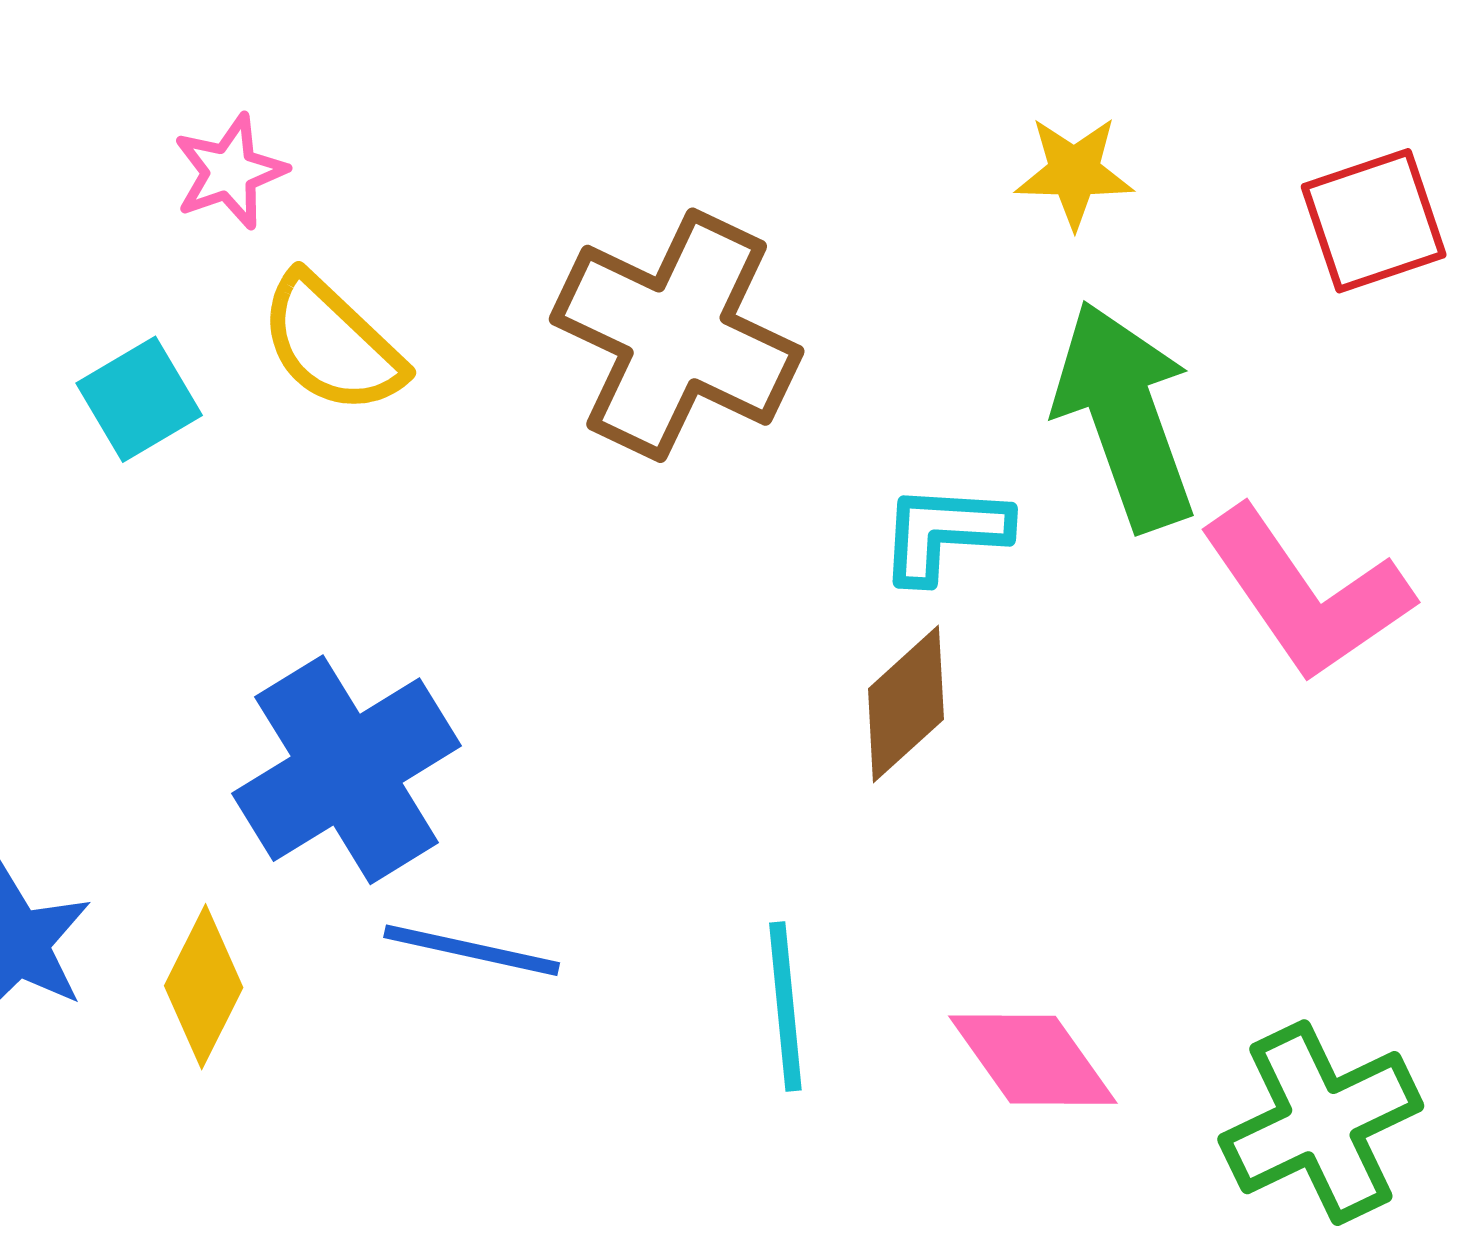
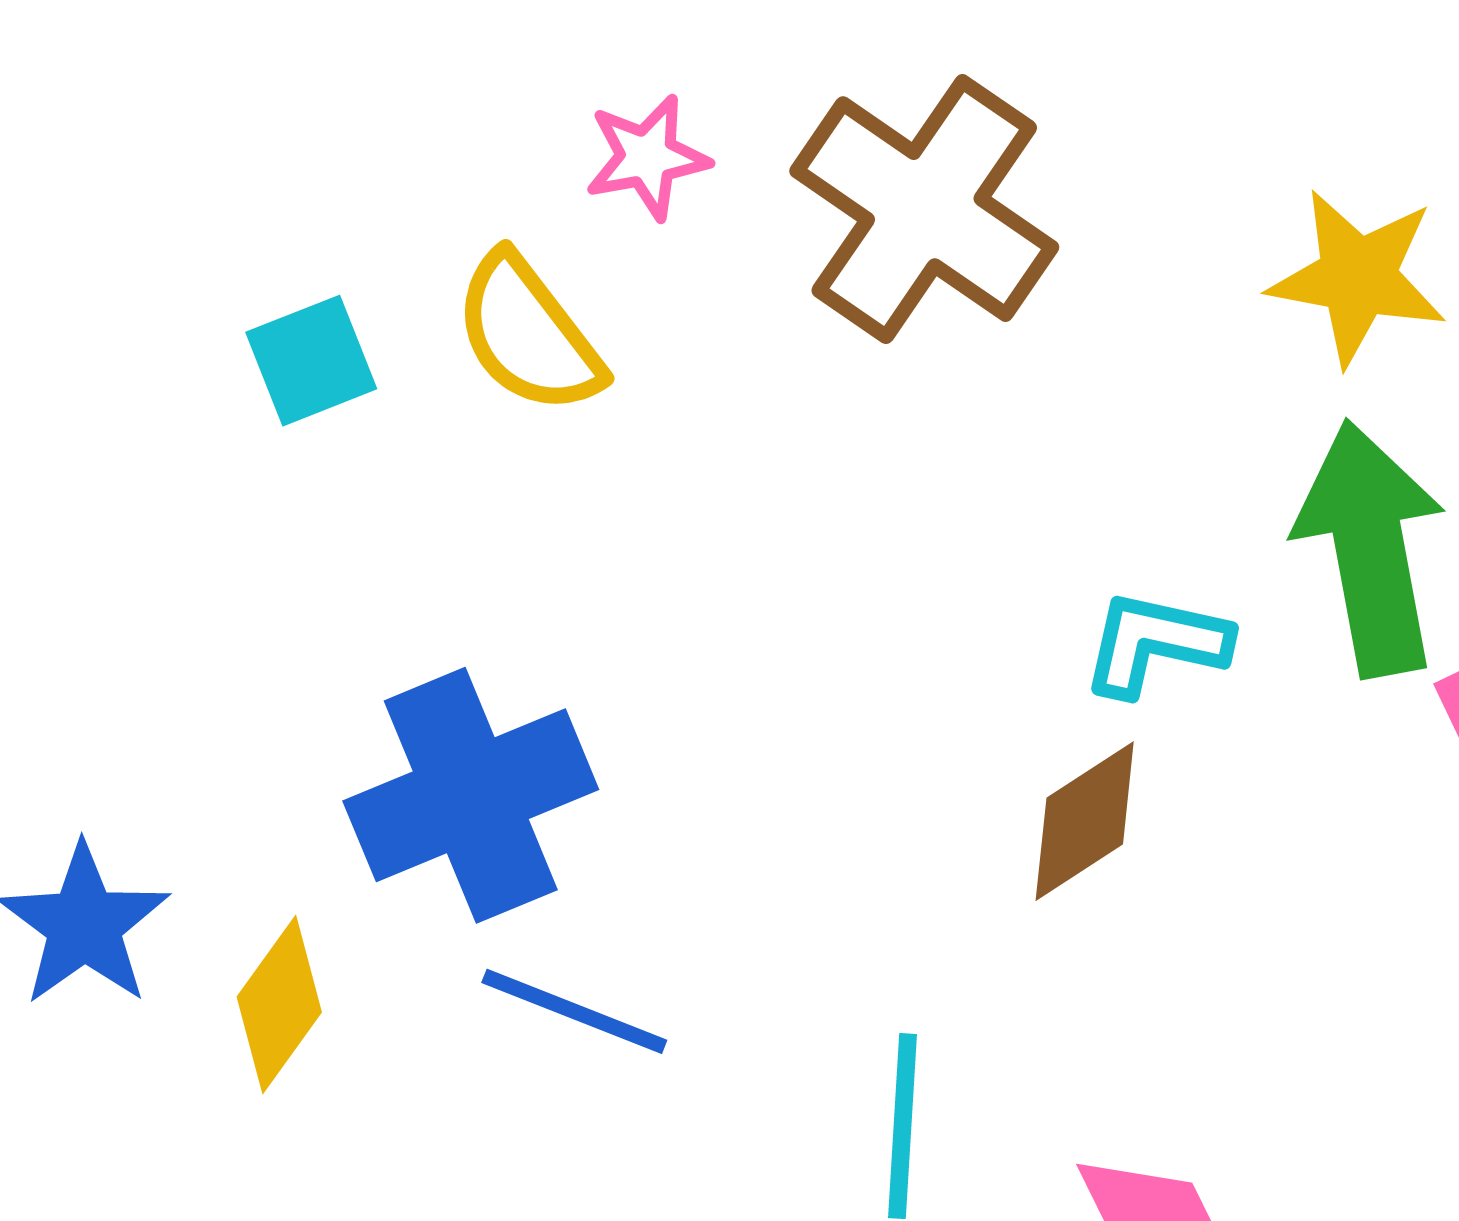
pink star: (230, 172) -> (647, 157), moved
yellow star: (1074, 172) -> (1358, 277), size x1.4
brown cross: (677, 335) -> (924, 209), moved

